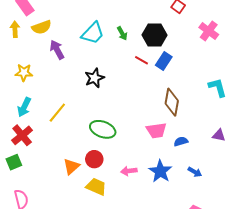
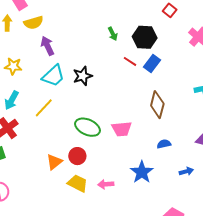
cyan trapezoid: (93, 33) -> (53, 76), moved
pink trapezoid: (156, 130) -> (122, 129), moved
pink arrow: (129, 171) -> (106, 184), moved
blue arrow: (195, 172) -> (186, 171), moved, turned -48

